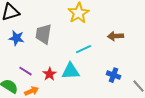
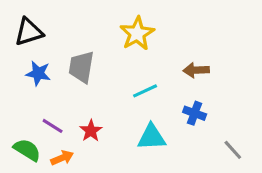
cyan triangle: (70, 71) -> (151, 137), moved
blue cross: (114, 75) -> (195, 113), moved

